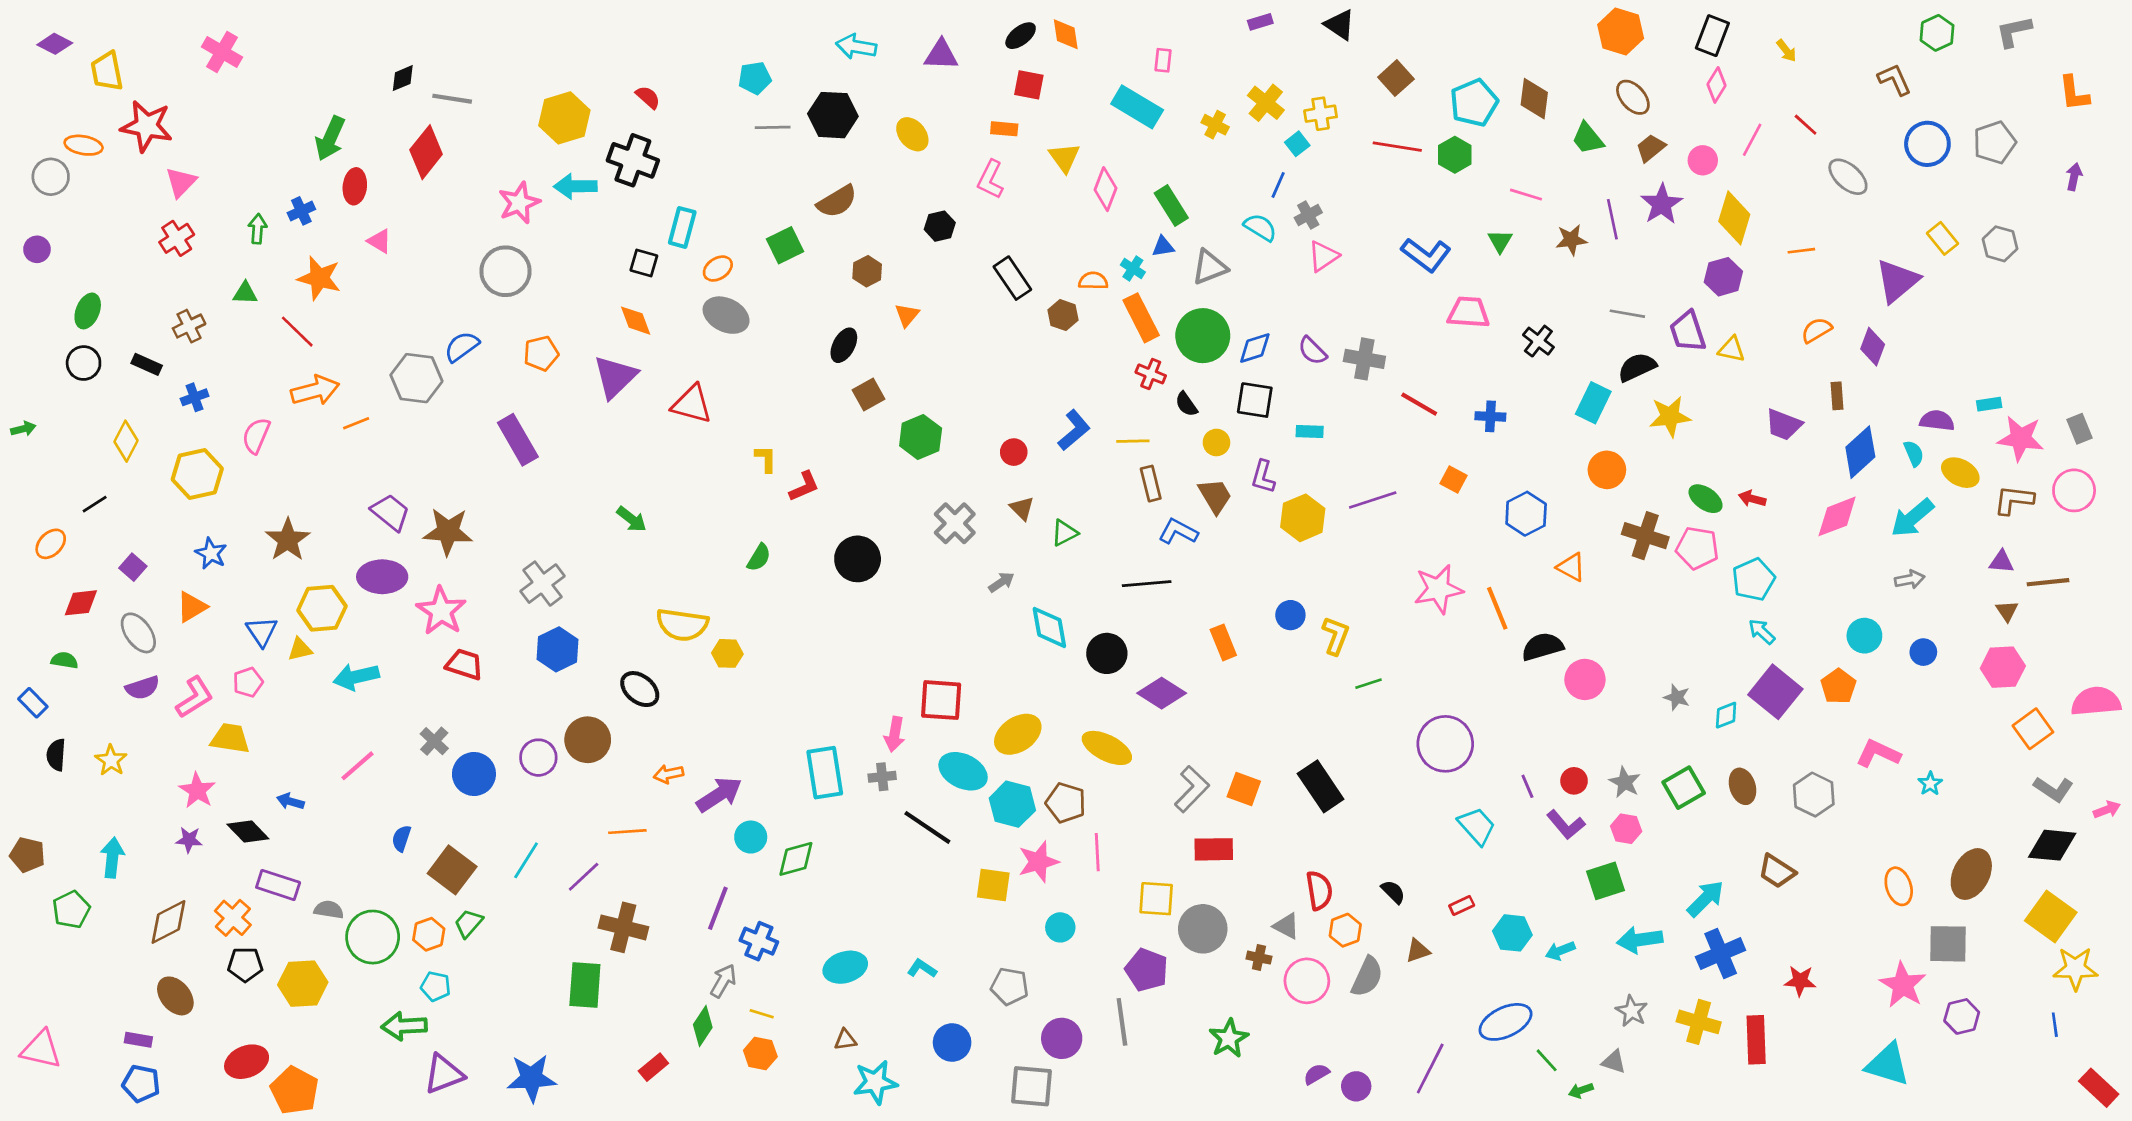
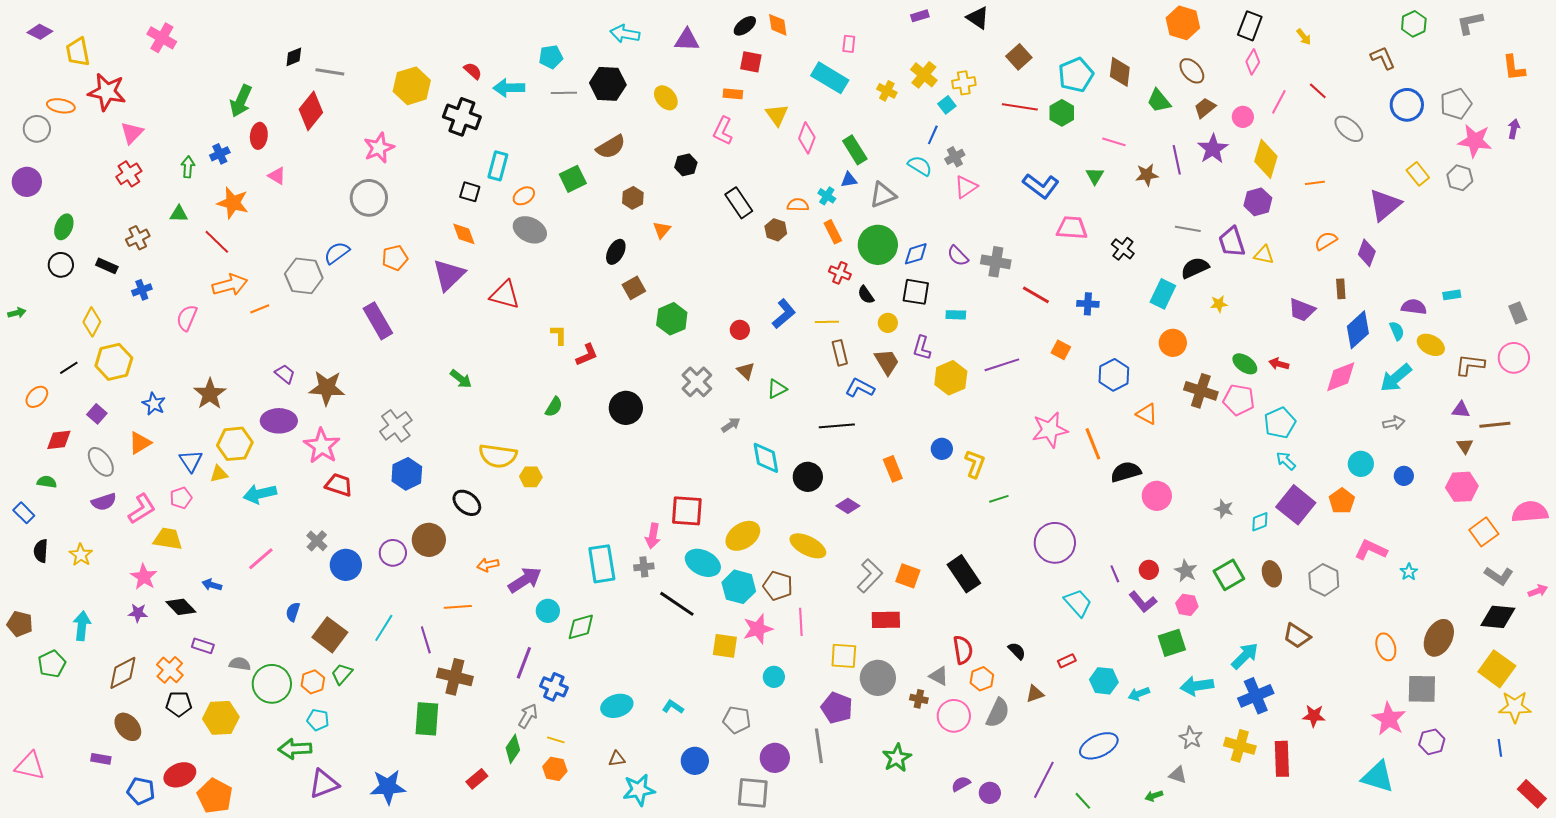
cyan arrow: (575, 186) -> (509, 88), moved
purple circle: (37, 249) -> (27, 182), size x1.5
orange rectangle: (1141, 318) -> (833, 232), size x0.7
yellow star: (1670, 416) -> (1219, 304), size x0.6
pink star: (2021, 438) -> (1475, 141), moved
yellow hexagon: (197, 474) -> (114, 362), moved
purple trapezoid: (390, 512) -> (285, 374), size x0.7
purple diamond: (1162, 693) -> (848, 506), size x0.7
purple line: (584, 877) -> (426, 640), turned -64
purple rectangle: (278, 885) -> (203, 646), size x0.7
green line: (1547, 1060) -> (1083, 801), moved
blue pentagon: (141, 1084) -> (141, 791), moved

